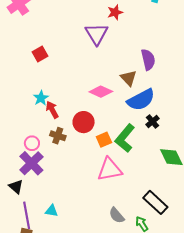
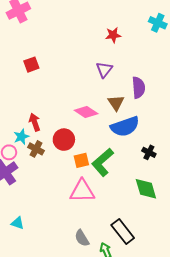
purple triangle: (97, 34) -> (104, 70), moved, size x0.7
cyan star: (41, 98) -> (21, 137), moved
black cross: (153, 122) -> (149, 152), moved, turned -32

